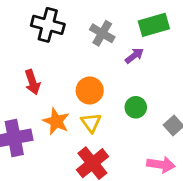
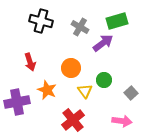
purple arrow: (134, 56) -> (103, 43), size x1.5
yellow triangle: (91, 123) -> (85, 91), moved

